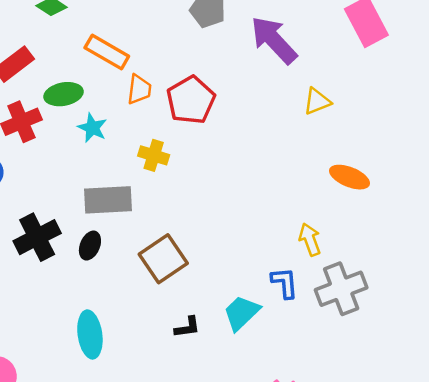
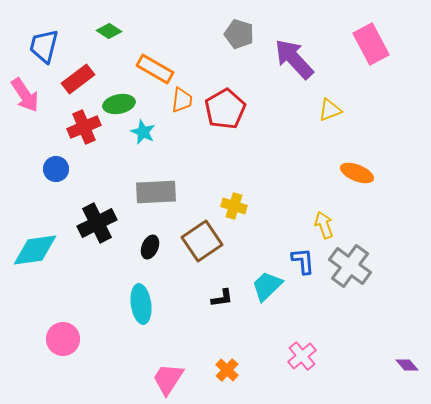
yellow cross: (154, 155) -> (234, 206), moved
black ellipse: (90, 246) -> (150, 247), moved
gray cross: (341, 289) -> (350, 266), turned -33

